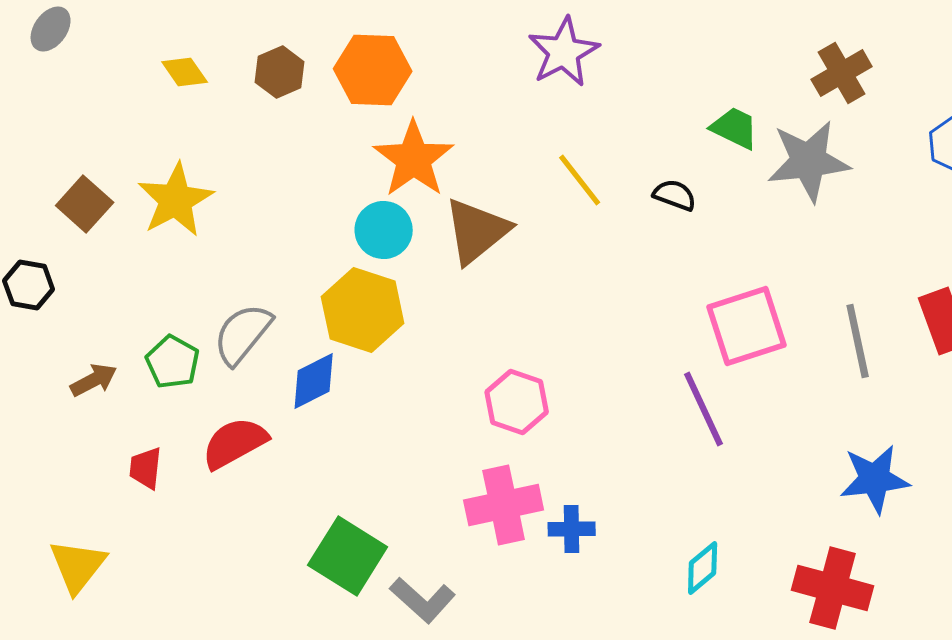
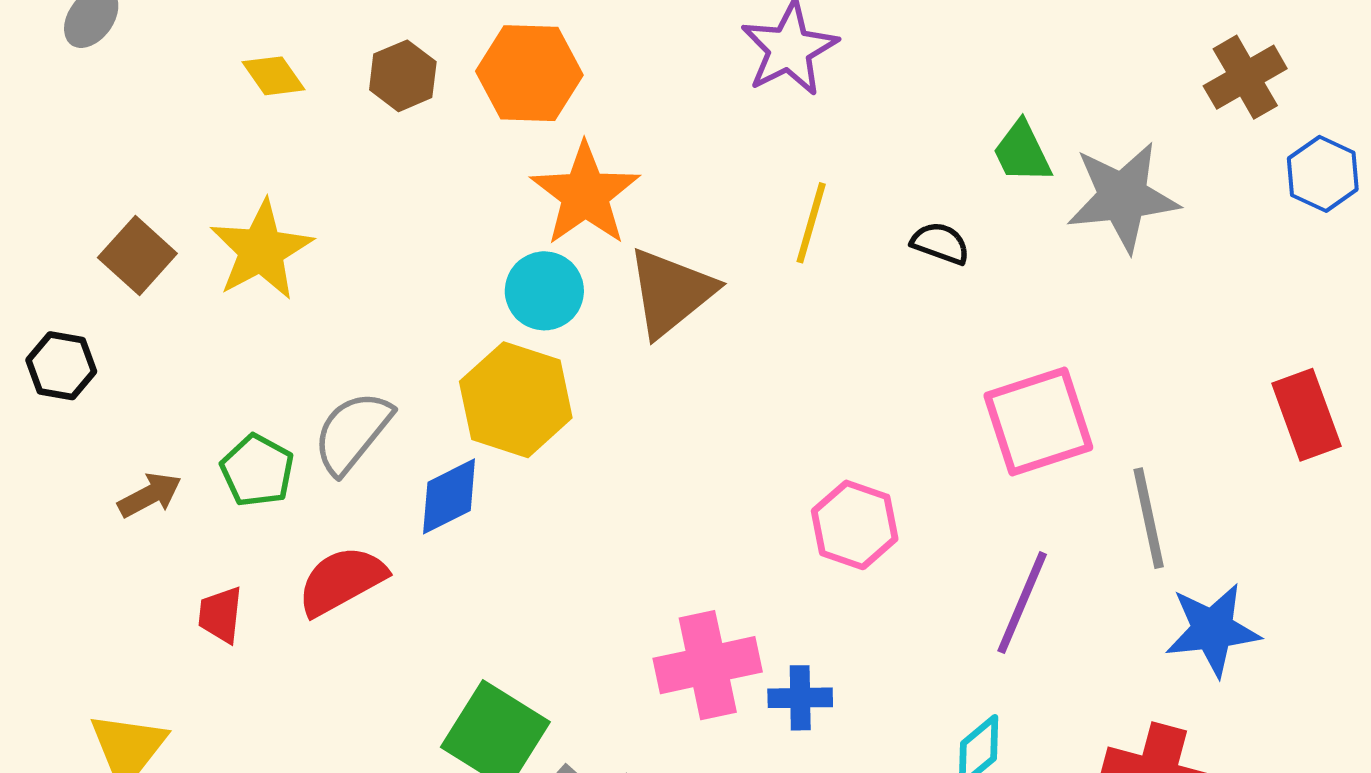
brown cross: (842, 73) -> (1245, 77), moved
green trapezoid: (735, 128) -> (1022, 152), turned -142
yellow line: (580, 180) -> (811, 223), turned 54
gray line: (858, 341) -> (1149, 518), moved
pink hexagon: (517, 402) -> (855, 525), moved
purple line: (704, 409) -> (1022, 603), moved, turned 48

